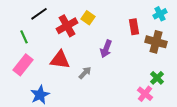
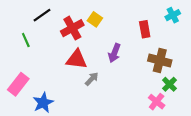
brown cross: (156, 42) -> (160, 60), moved
red triangle: (60, 60) -> (77, 59), moved
pink rectangle: (23, 65) -> (18, 84), moved

